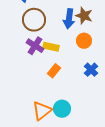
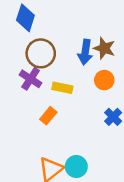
purple cross: (35, 46) -> (31, 79), moved
orange rectangle: (54, 71) -> (48, 116), moved

